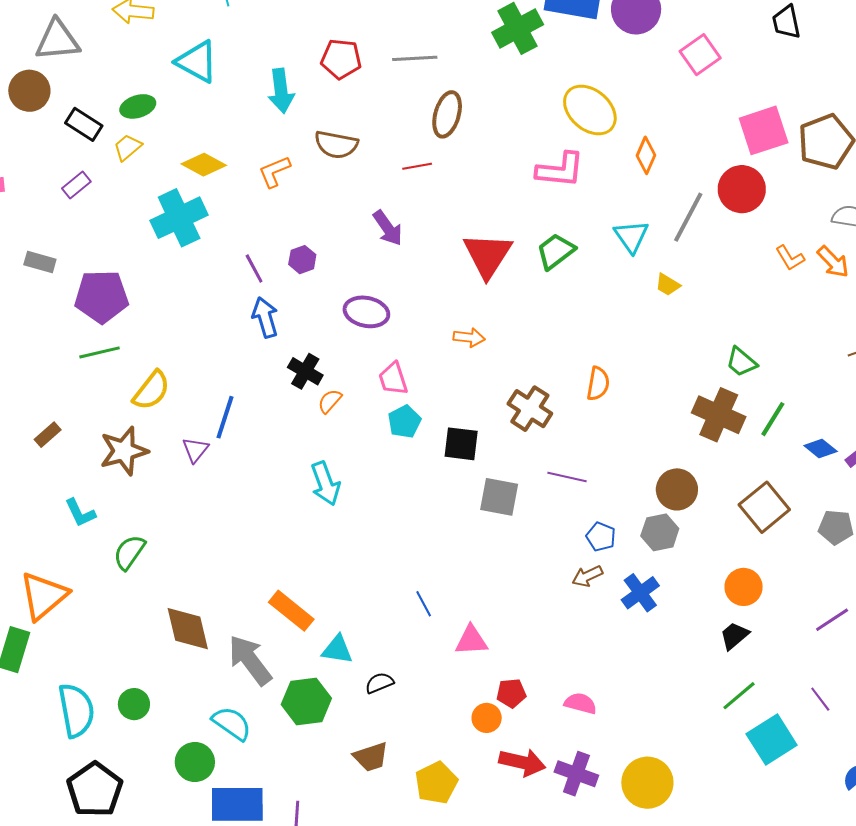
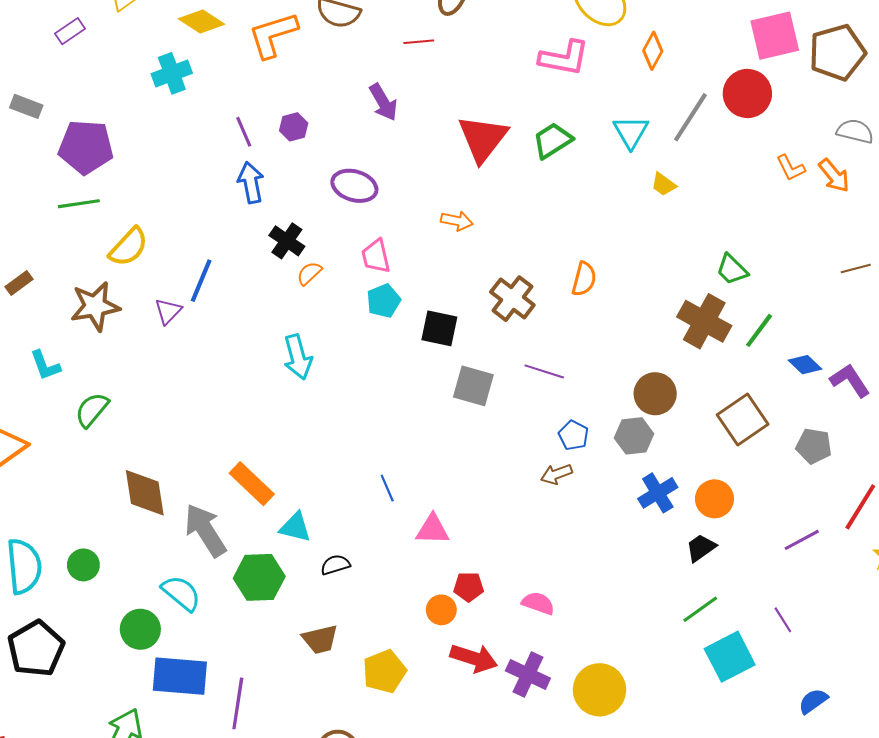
orange L-shape: (274, 172) -> (273, 35), size x1.5
cyan cross: (179, 218) -> (172, 73), size x0.7
blue cross: (640, 593) -> (658, 493), moved

